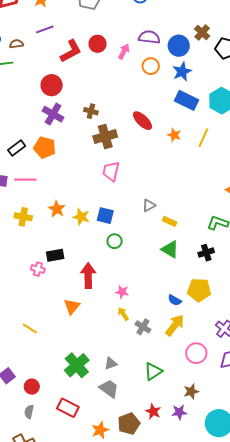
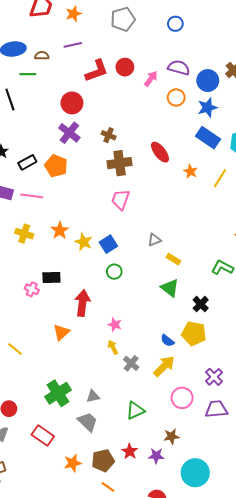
blue square: (105, 216) -> (108, 244), turned 36
black cross: (206, 253) -> (201, 304), moved, turned -35

